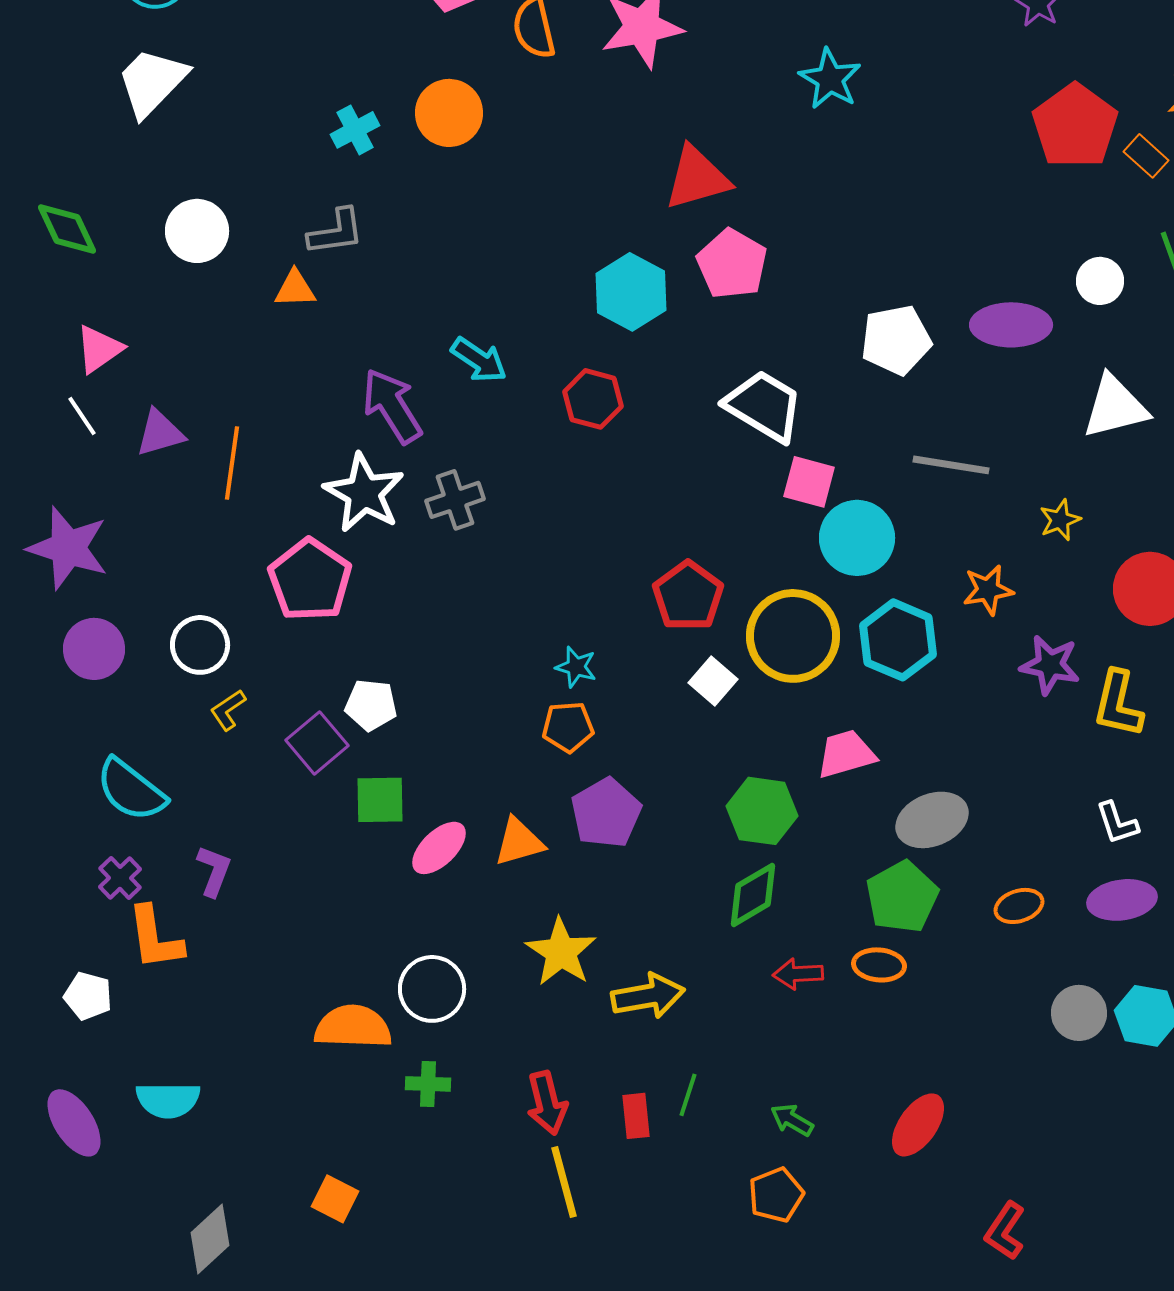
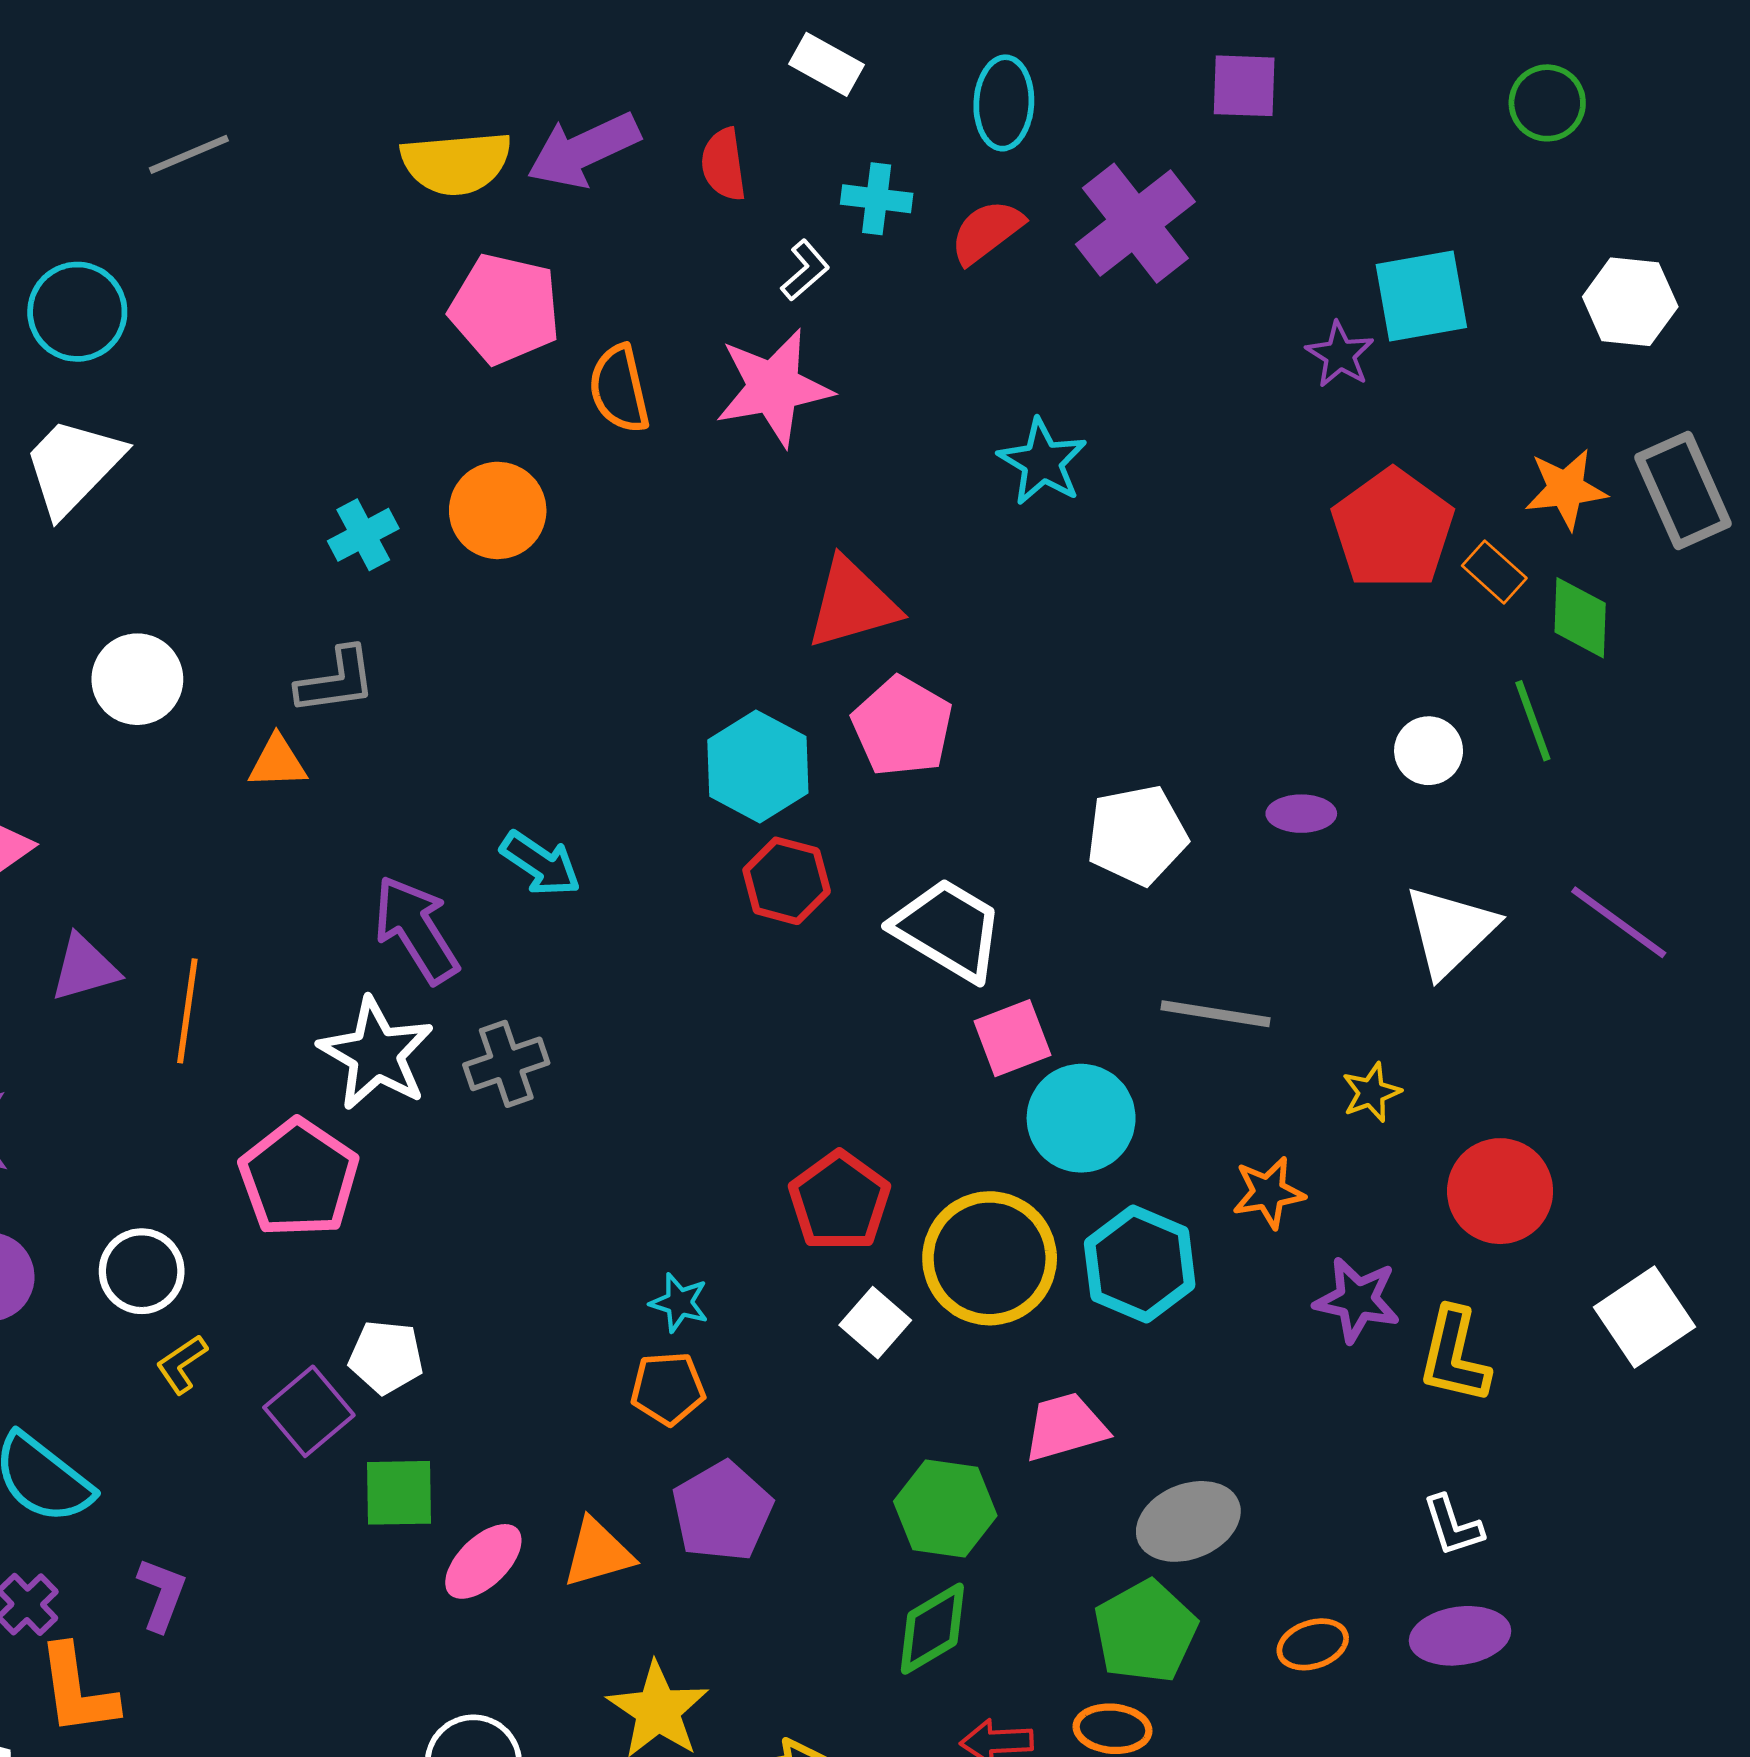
purple ellipse: (1011, 325) -> (1301, 814), size x0.6
red hexagon: (593, 399) -> (787, 881), moved
white triangle: (1115, 407) -> (1450, 931), turned -30
pink square: (809, 482) -> (1012, 1038), turned -36

